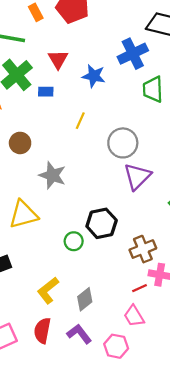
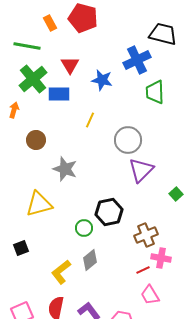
blue rectangle: (46, 92) -> (59, 94), size x1.5
gray diamond: (85, 299) -> (90, 260), moved
pink trapezoid: (134, 316) -> (150, 295), moved

